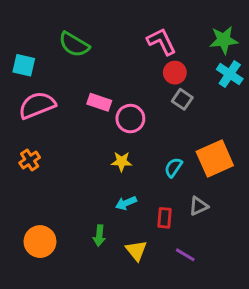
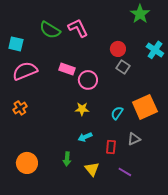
green star: (224, 40) -> (140, 14), moved, turned -30
pink L-shape: (161, 41) -> (78, 28), moved

